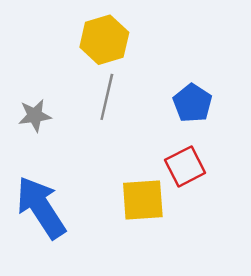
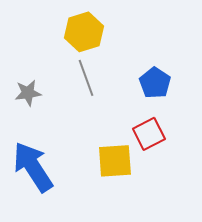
gray line: (107, 97) -> (86, 78), turned -33

